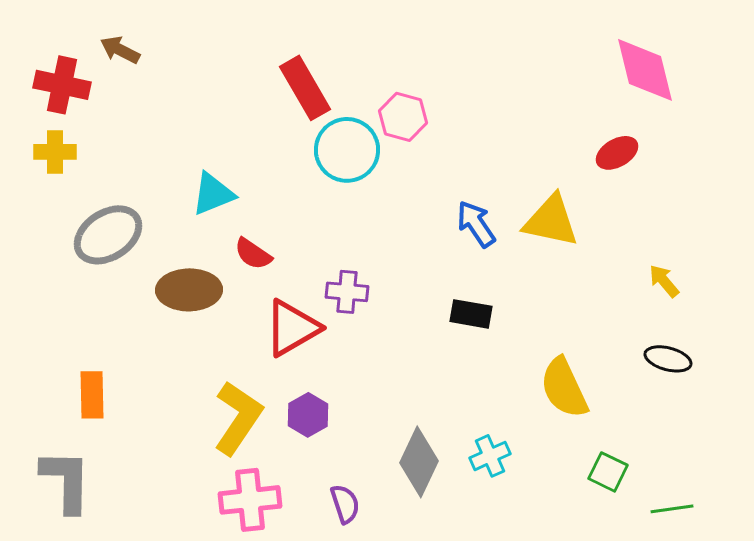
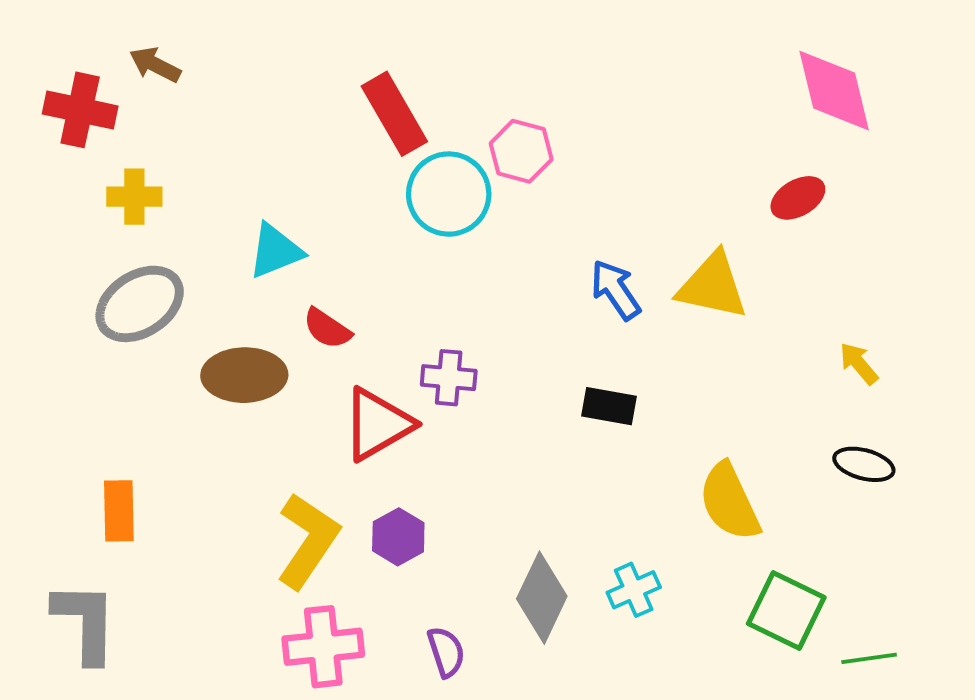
yellow cross: (55, 152) -> (134, 197), moved
green square: (608, 472) -> (786, 610), size x1.5

